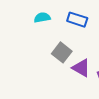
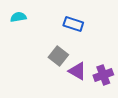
cyan semicircle: (42, 17) -> (18, 17), moved

